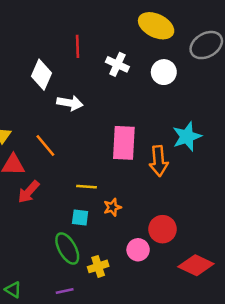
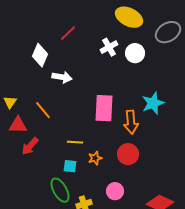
red line: (78, 46) -> (68, 33), turned 48
white cross: (117, 64) -> (109, 47), moved, turned 36
red circle: (163, 229) -> (128, 154), moved

